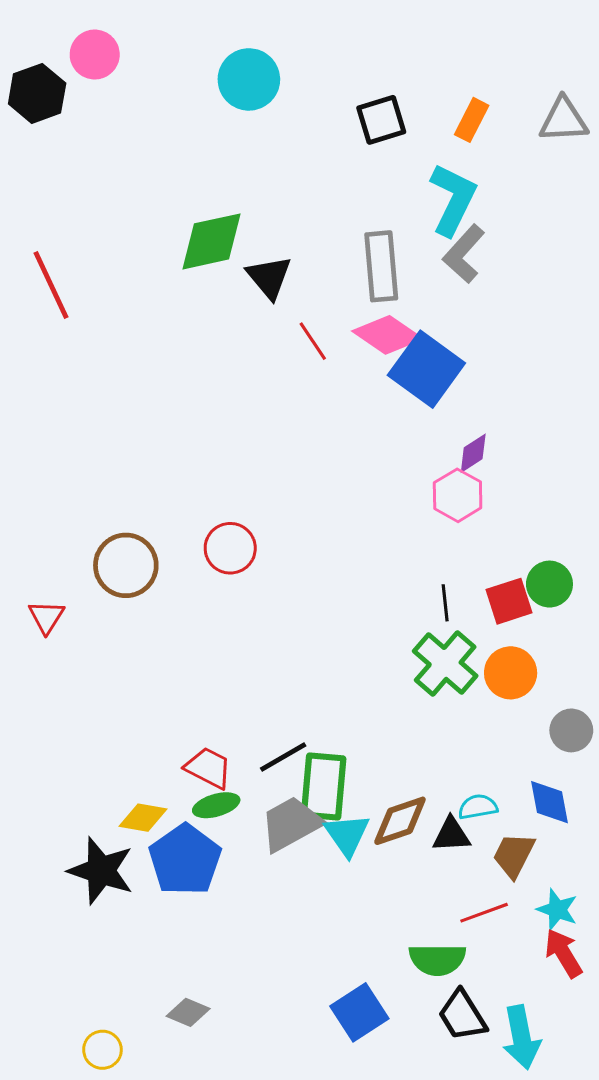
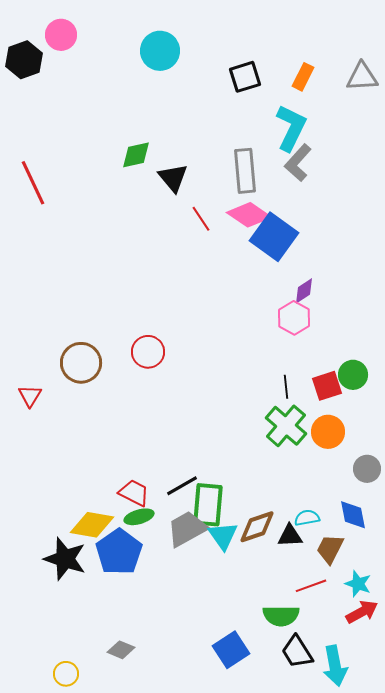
green diamond: (212, 241) -> (136, 155), size x0.7
yellow diamond: (143, 818) -> (92, 525), size x1.4
red arrow: (563, 953) -> (362, 612), turned 92

